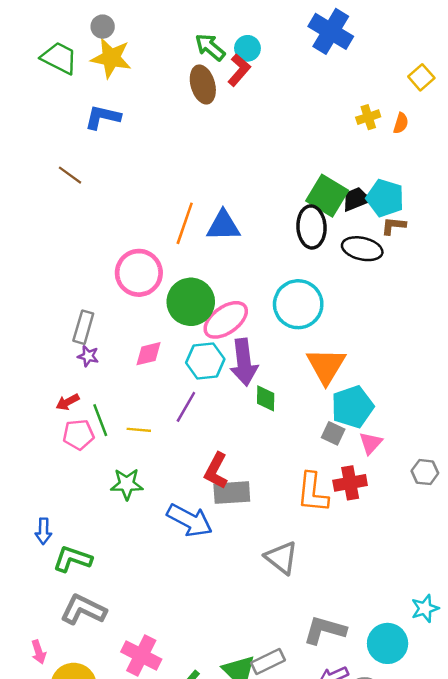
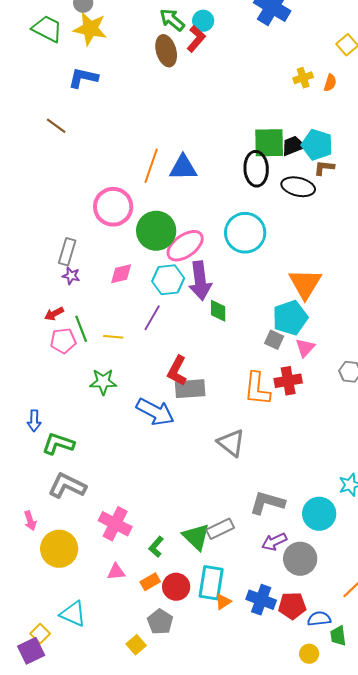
green square: (327, 196) -> (269, 143), turned -32
orange triangle: (326, 366) -> (305, 284), moved

